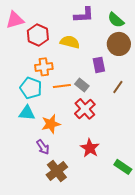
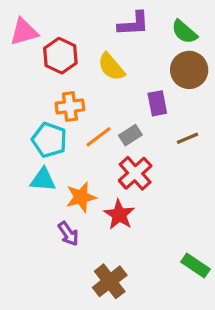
yellow semicircle: (70, 42) -> (111, 67), turned -144
gray rectangle: (82, 85) -> (130, 135), turned -72
orange line: (62, 86) -> (99, 137), turned -30
brown line: (118, 87) -> (188, 138), turned 32
red star: (90, 148) -> (119, 215), moved
brown cross: (57, 171) -> (110, 281), moved

